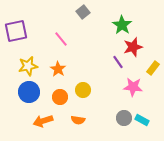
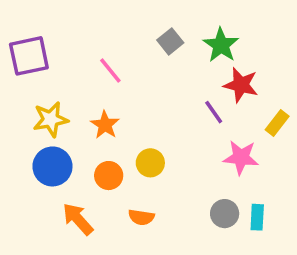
gray square: (83, 12) -> (170, 41), moved
red star: (133, 47) -> (241, 85), turned 30
cyan rectangle: (142, 120) -> (257, 217), turned 64
orange arrow: (43, 121) -> (78, 219), turned 66

